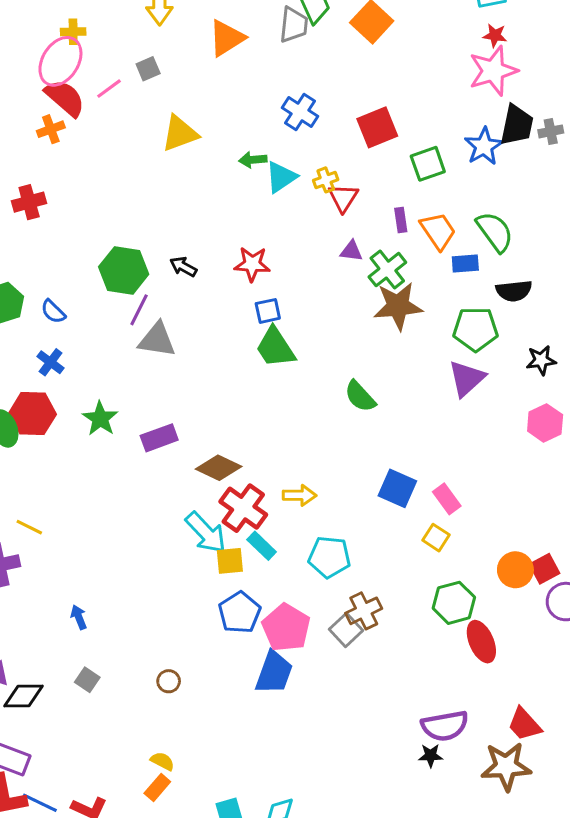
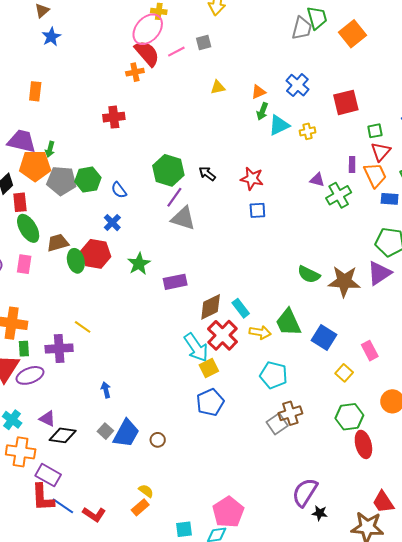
orange triangle: (227, 38) -> (258, 92), moved, size x0.6
yellow triangle: (180, 133) -> (218, 87), size x0.6
green arrow: (253, 160) -> (262, 111), turned -72
green square: (428, 164) -> (375, 131), size x0.7
red triangle: (343, 198) -> (381, 152), moved
brown star: (398, 306) -> (344, 281), moved
green trapezoid: (275, 347) -> (288, 322), moved
green semicircle: (360, 396) -> (309, 274), turned -30
brown diamond: (219, 468) -> (211, 307), turned -60
pink rectangle: (447, 499) -> (370, 351), moved
cyan rectangle: (262, 546) -> (241, 308), moved
yellow square: (230, 561) -> (209, 368), turned -30
pink pentagon: (286, 628) -> (228, 512), moved
blue trapezoid: (274, 673) -> (126, 433), moved
purple semicircle: (445, 726) -> (305, 492), moved, turned 124

